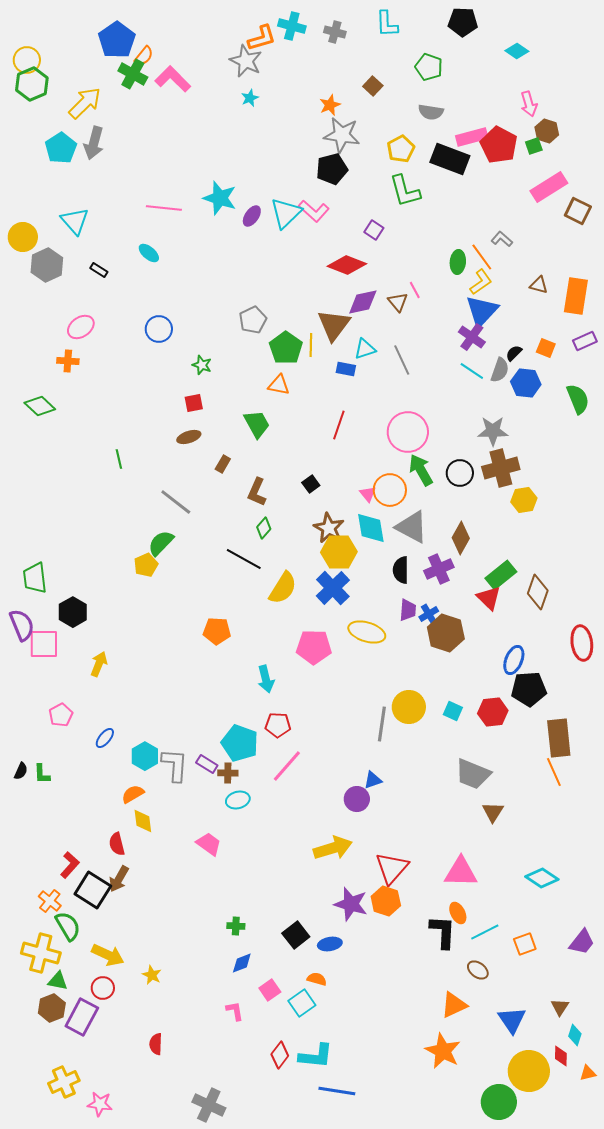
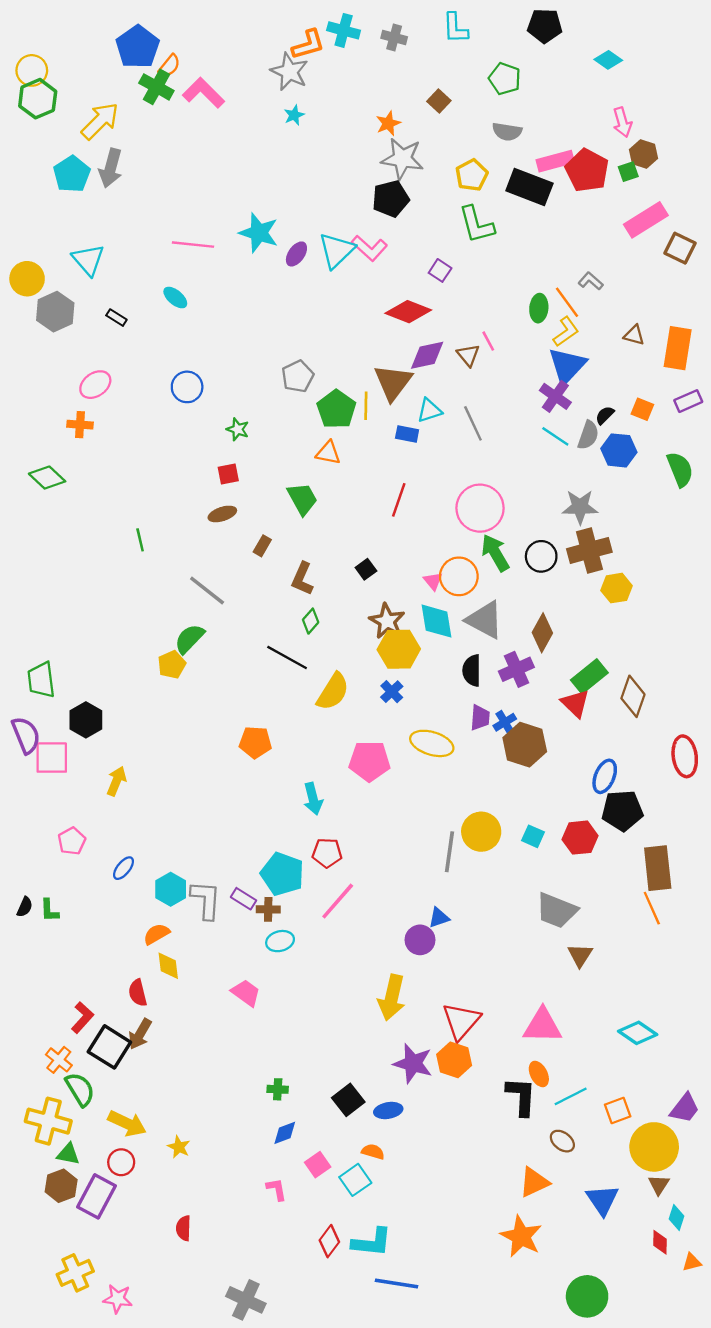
blue cross: (333, 588) -> (392, 692), size x0.6
yellow arrow: (333, 848) -> (392, 998), turned 120
yellow circle: (529, 1071) -> (654, 1147), moved

